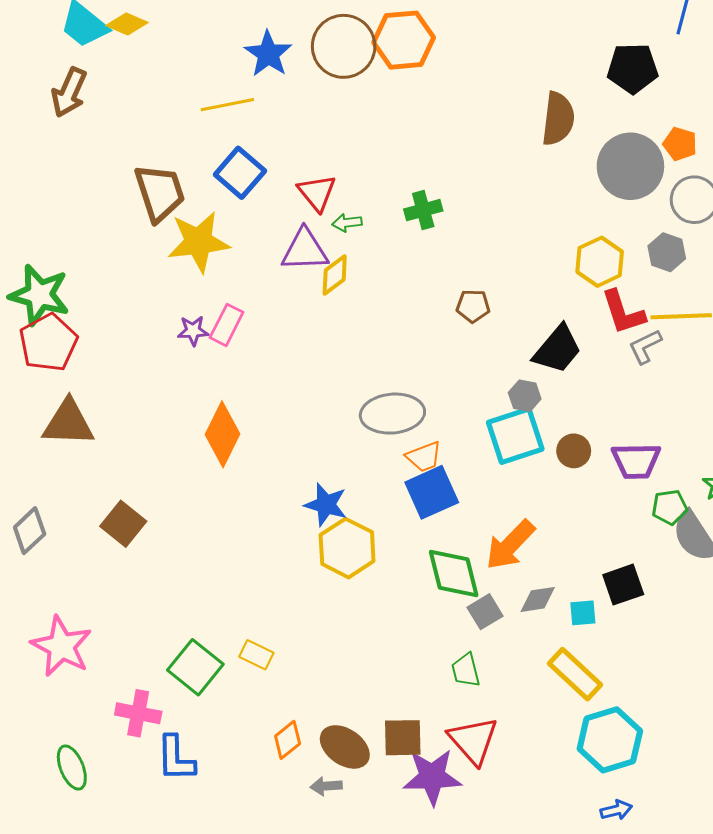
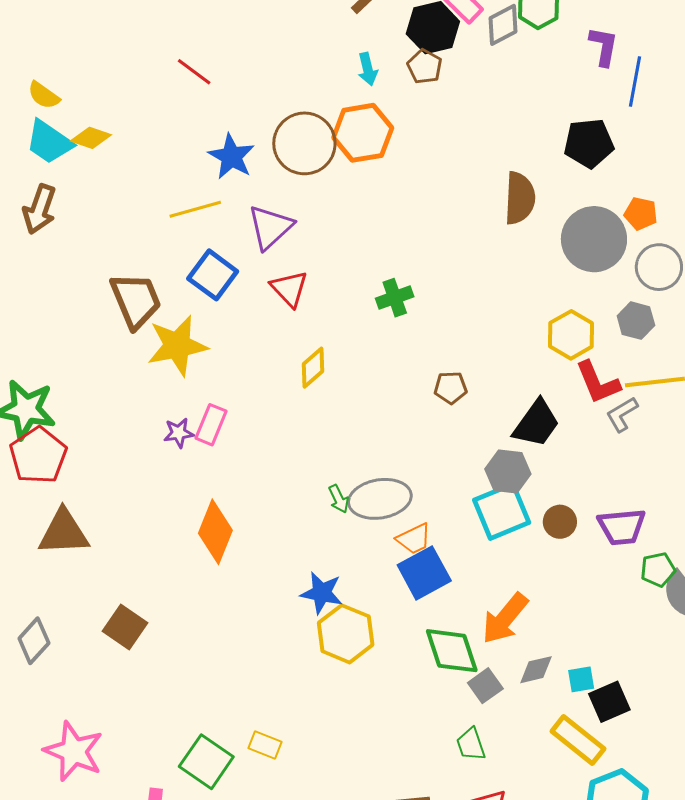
green arrow: (347, 223) -> (339, 499), moved, turned -104
purple triangle: (305, 250) -> (270, 227), moved, turned -36
gray hexagon: (525, 396) -> (508, 471), size x1.4
black square: (623, 585) -> (609, 702), moved

